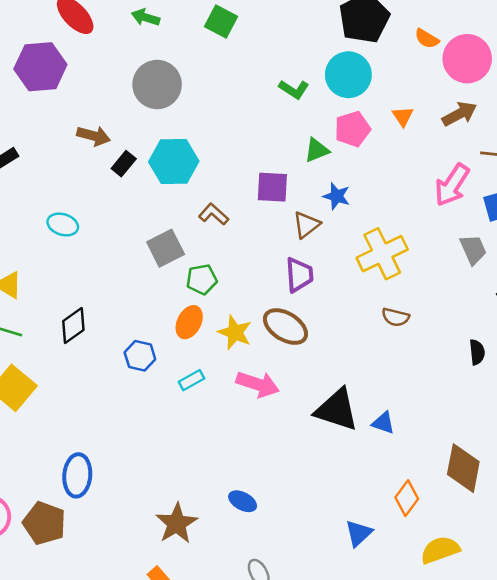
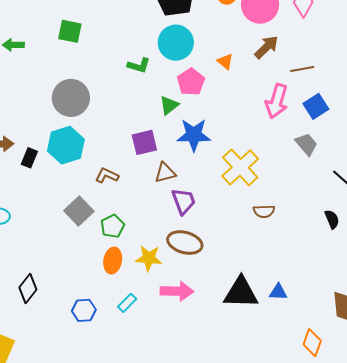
gray circle: (157, 85) -> (71, 98), moved
blue star: (337, 196) -> (194, 135), size x1.6
brown triangle: (306, 225) -> (165, 173), moved, turned 40
blue hexagon: (140, 356) -> (84, 310), moved

